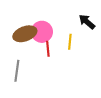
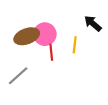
gray line: (17, 71) -> (18, 76), turned 40

